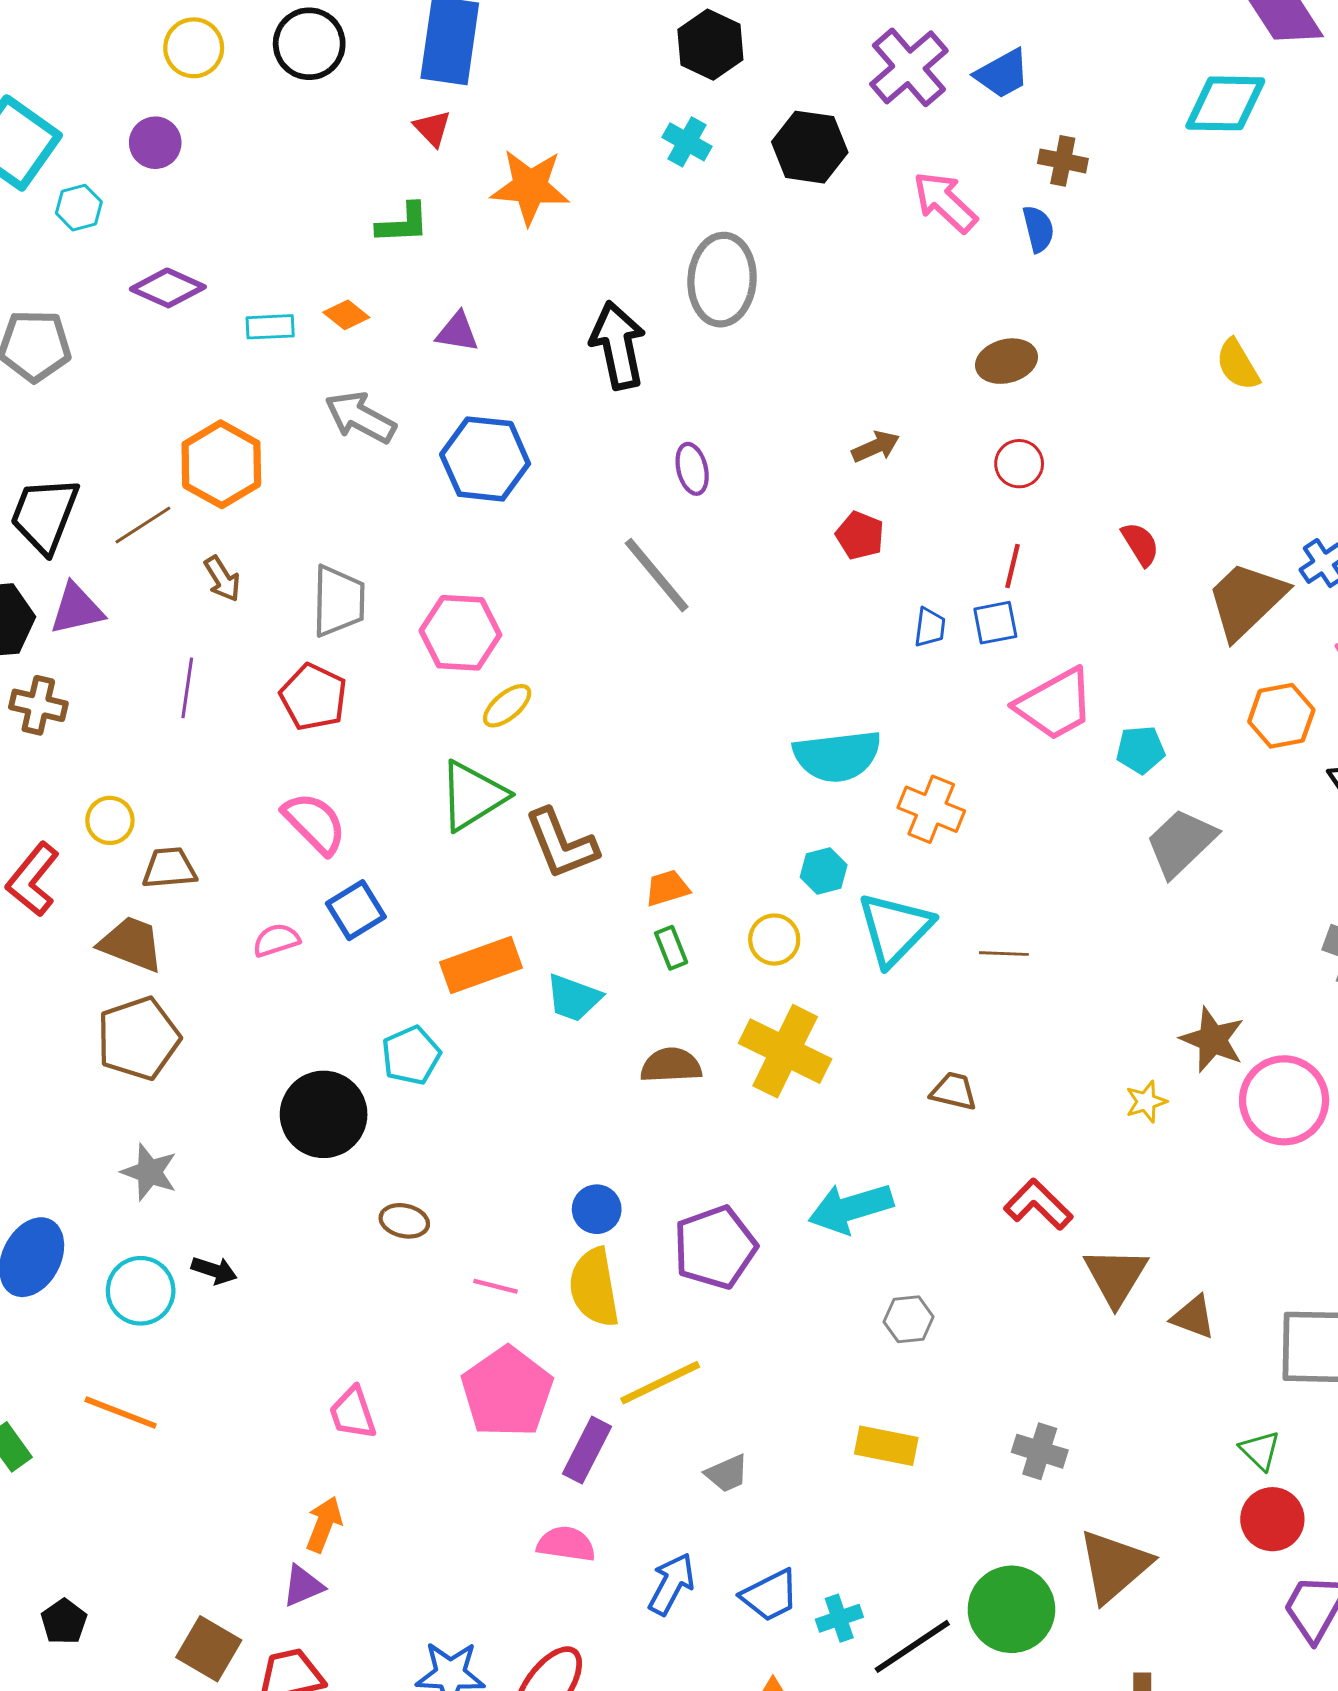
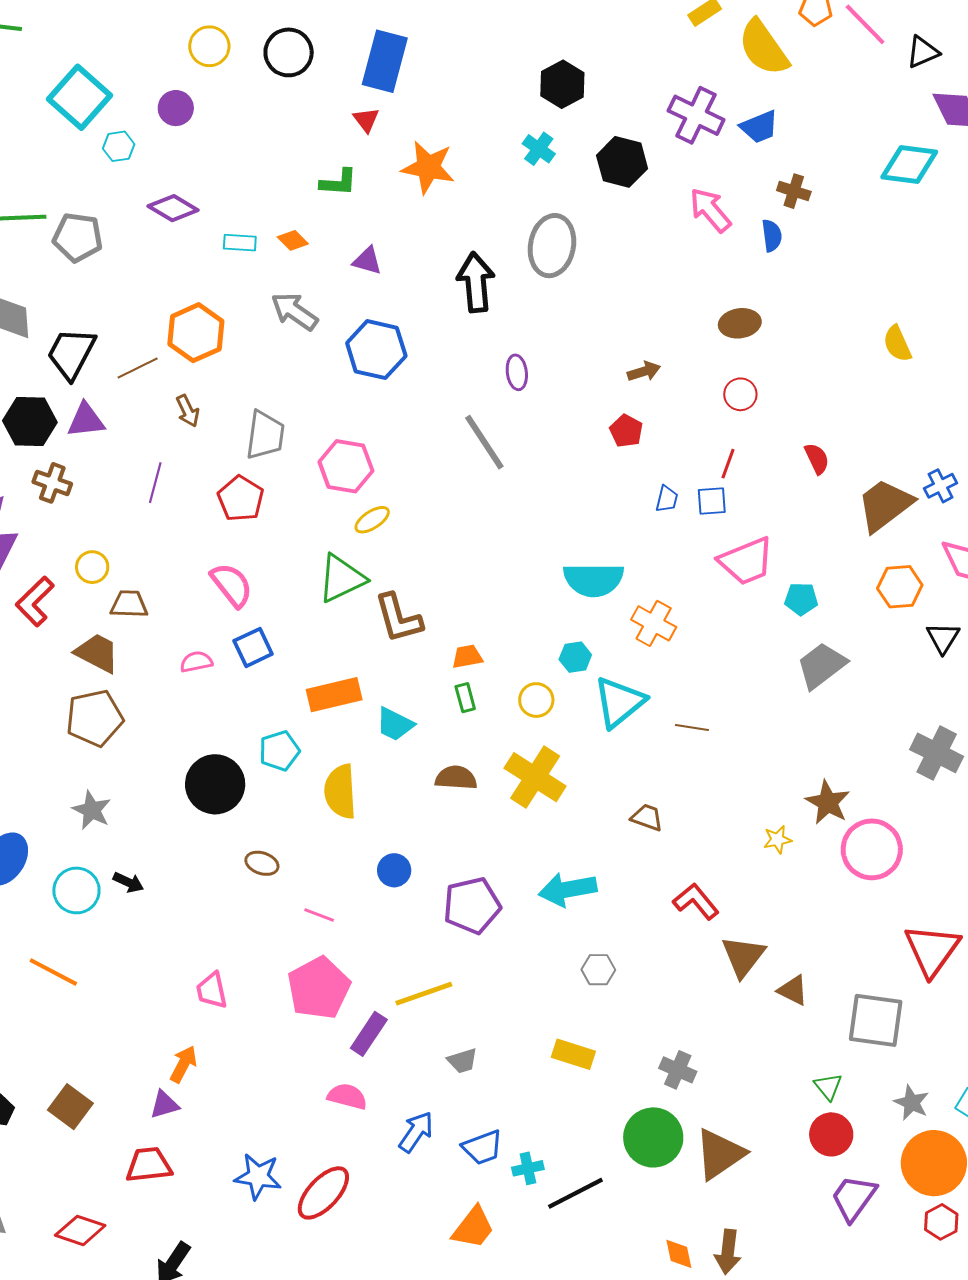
purple cross: (909, 67) -> (696, 115), turned -30
yellow semicircle: (594, 1287) -> (340, 791), moved
green circle: (1011, 1609) -> (653, 1137), moved
brown square: (209, 1649) -> (70, 1107), moved

